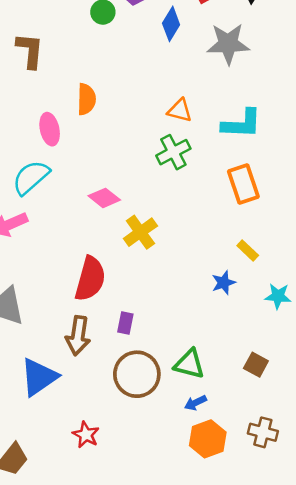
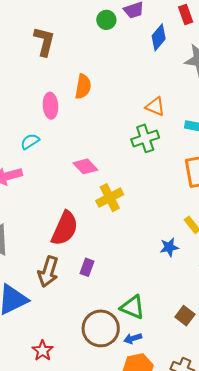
cyan semicircle: (31, 177) -> (30, 141), size x0.6
brown circle: (137, 374) -> (101, 328), moved

